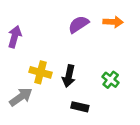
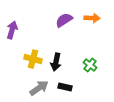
gray arrow: (21, 97) -> (39, 88), moved

